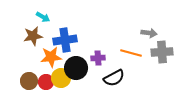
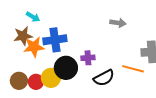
gray arrow: (149, 33) -> (118, 23), moved
orange line: (131, 53) -> (133, 69), moved
orange star: (51, 57) -> (34, 47), moved

